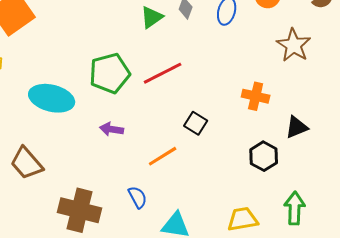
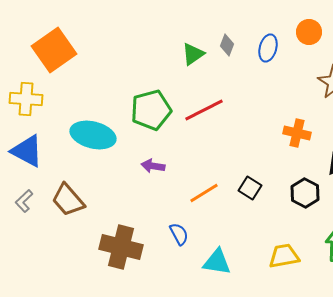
black square: (196, 123) -> (250, 188), moved

